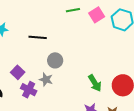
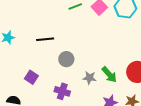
gray star: (46, 80) -> (89, 78), moved
purple cross: (29, 90) -> (62, 91), moved

